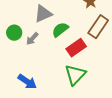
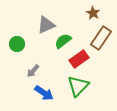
gray arrow: (32, 39) -> (33, 71), moved
blue arrow: (27, 82) -> (44, 93), moved

